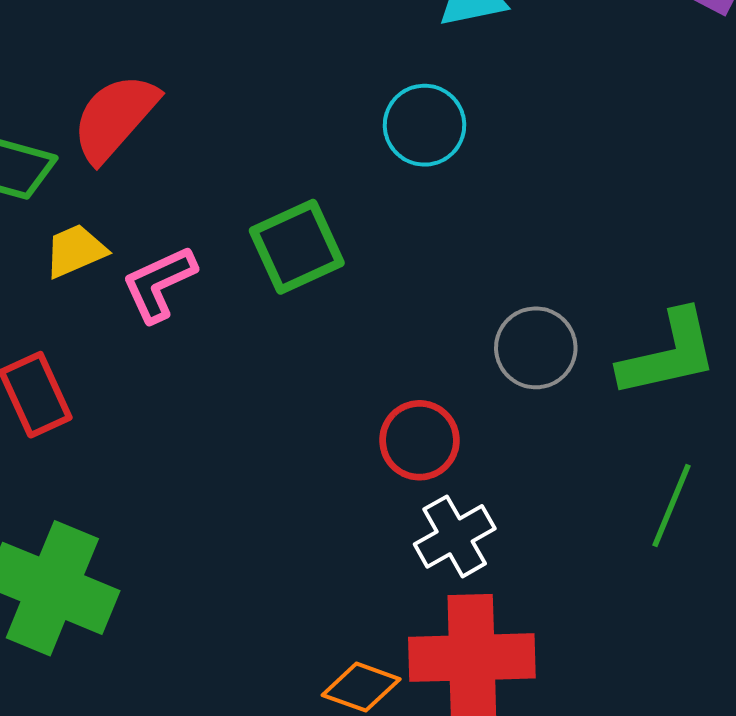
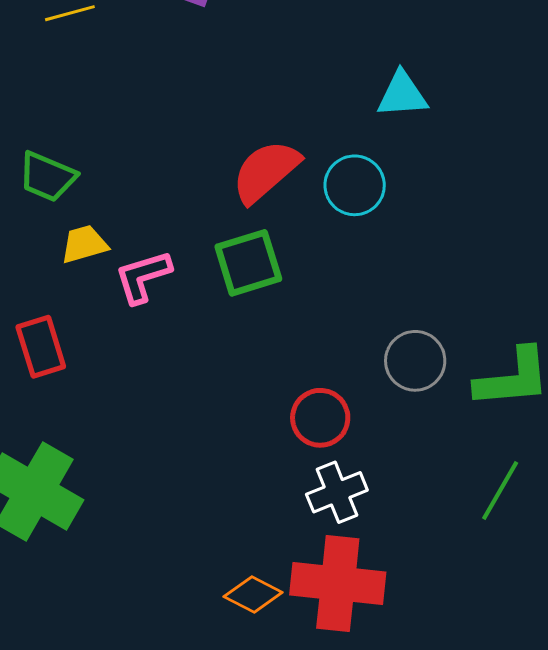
red semicircle: (115, 118) -> (266, 171), moved

